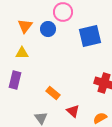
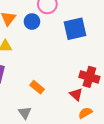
red triangle: (73, 111) -> (76, 94), moved

